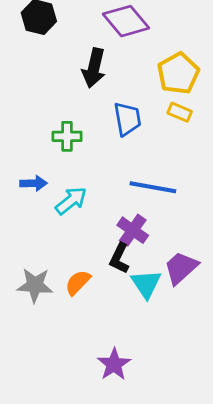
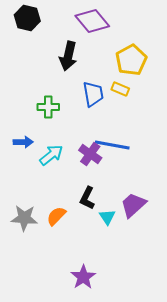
yellow rectangle: (180, 112) -> (120, 89), moved
purple cross: (133, 230) -> (90, 154), moved
cyan triangle: (146, 284) -> (107, 217), size x0.7

